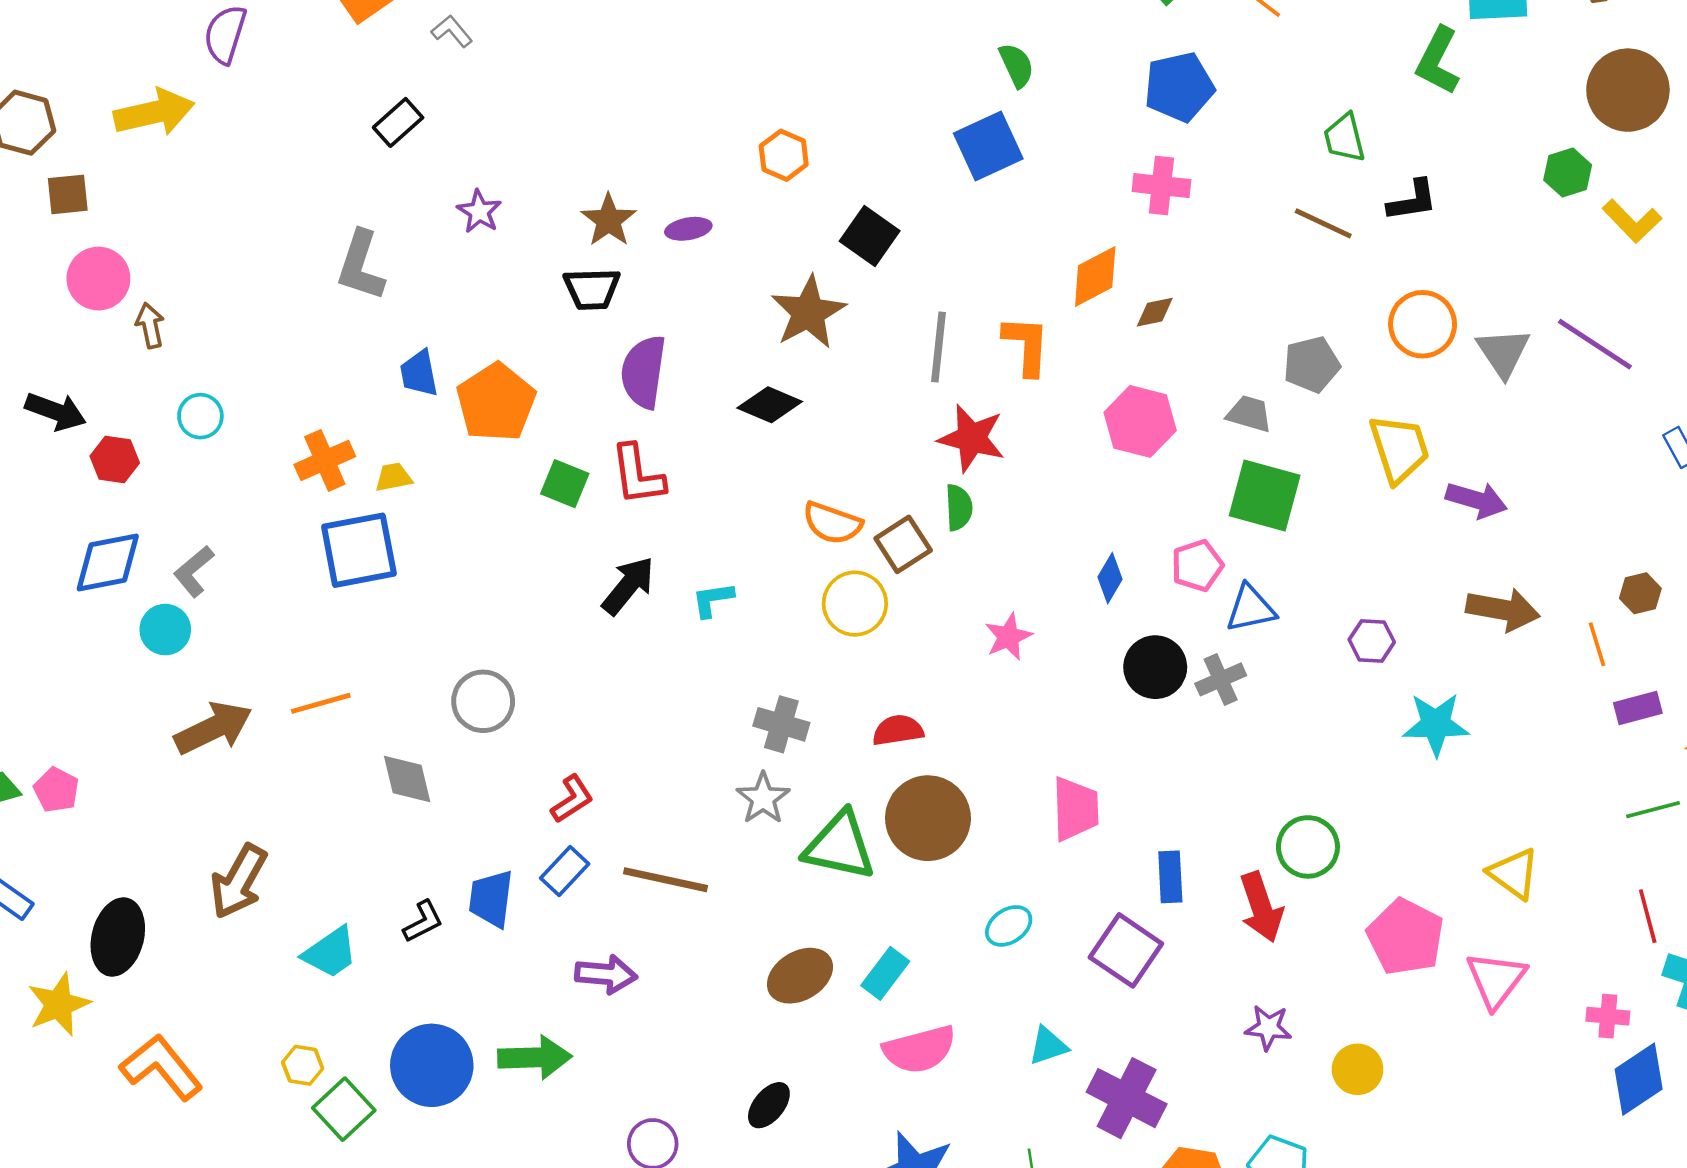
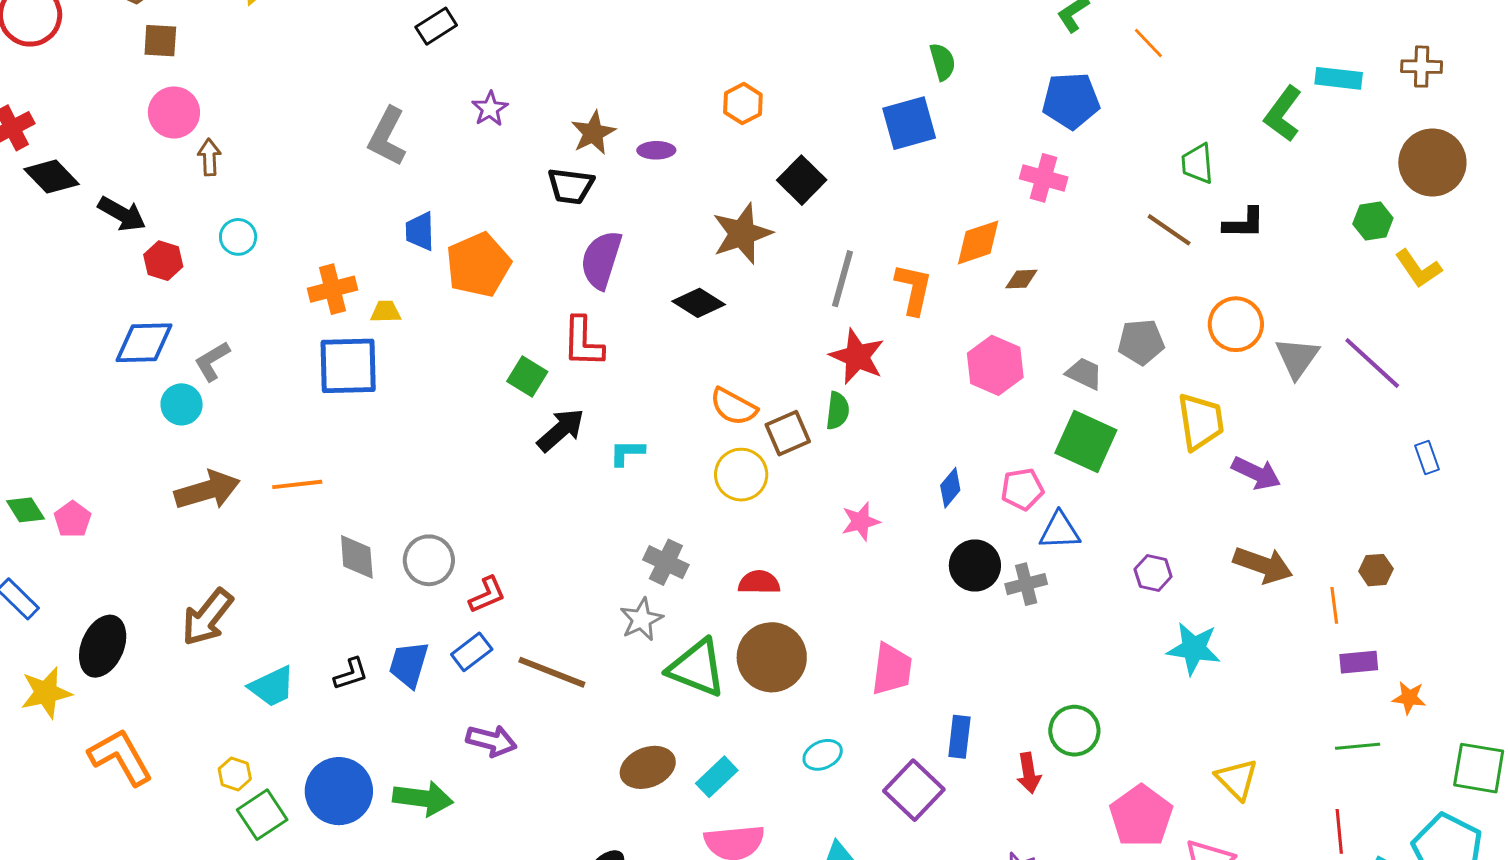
green square: (565, 484) -> (527, 376), moved
gray circle: (483, 701) -> (429, 560), moved
red arrow: (1261, 907) -> (1029, 773), size x0.7

